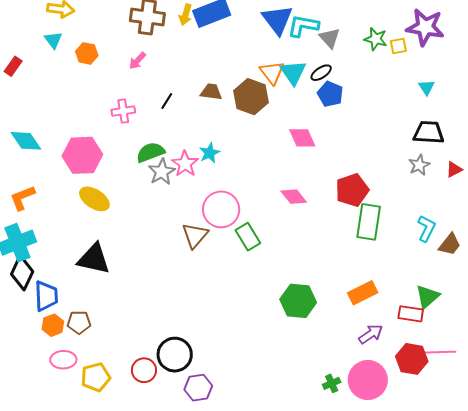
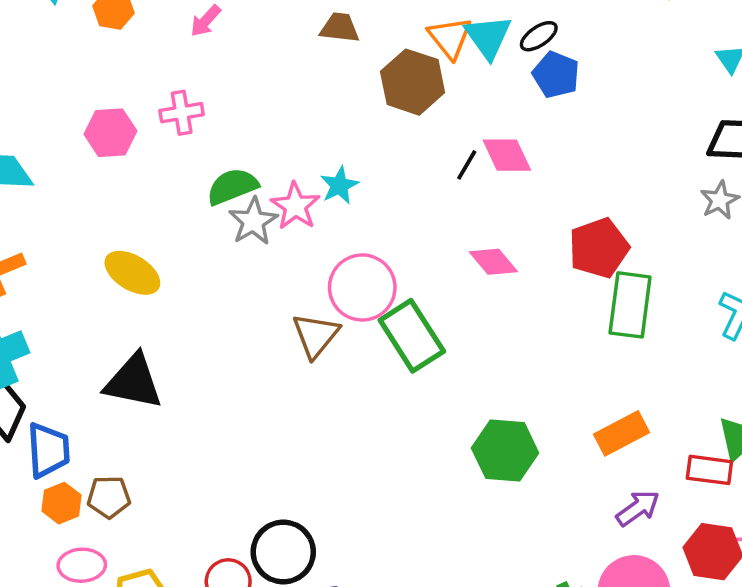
brown trapezoid: (211, 92) -> (340, 28), moved
black line: (167, 101) -> (467, 165), moved
pink hexagon: (82, 155) -> (110, 133), moved, size x0.7
green rectangle: (248, 237) -> (412, 336), size x1.4

